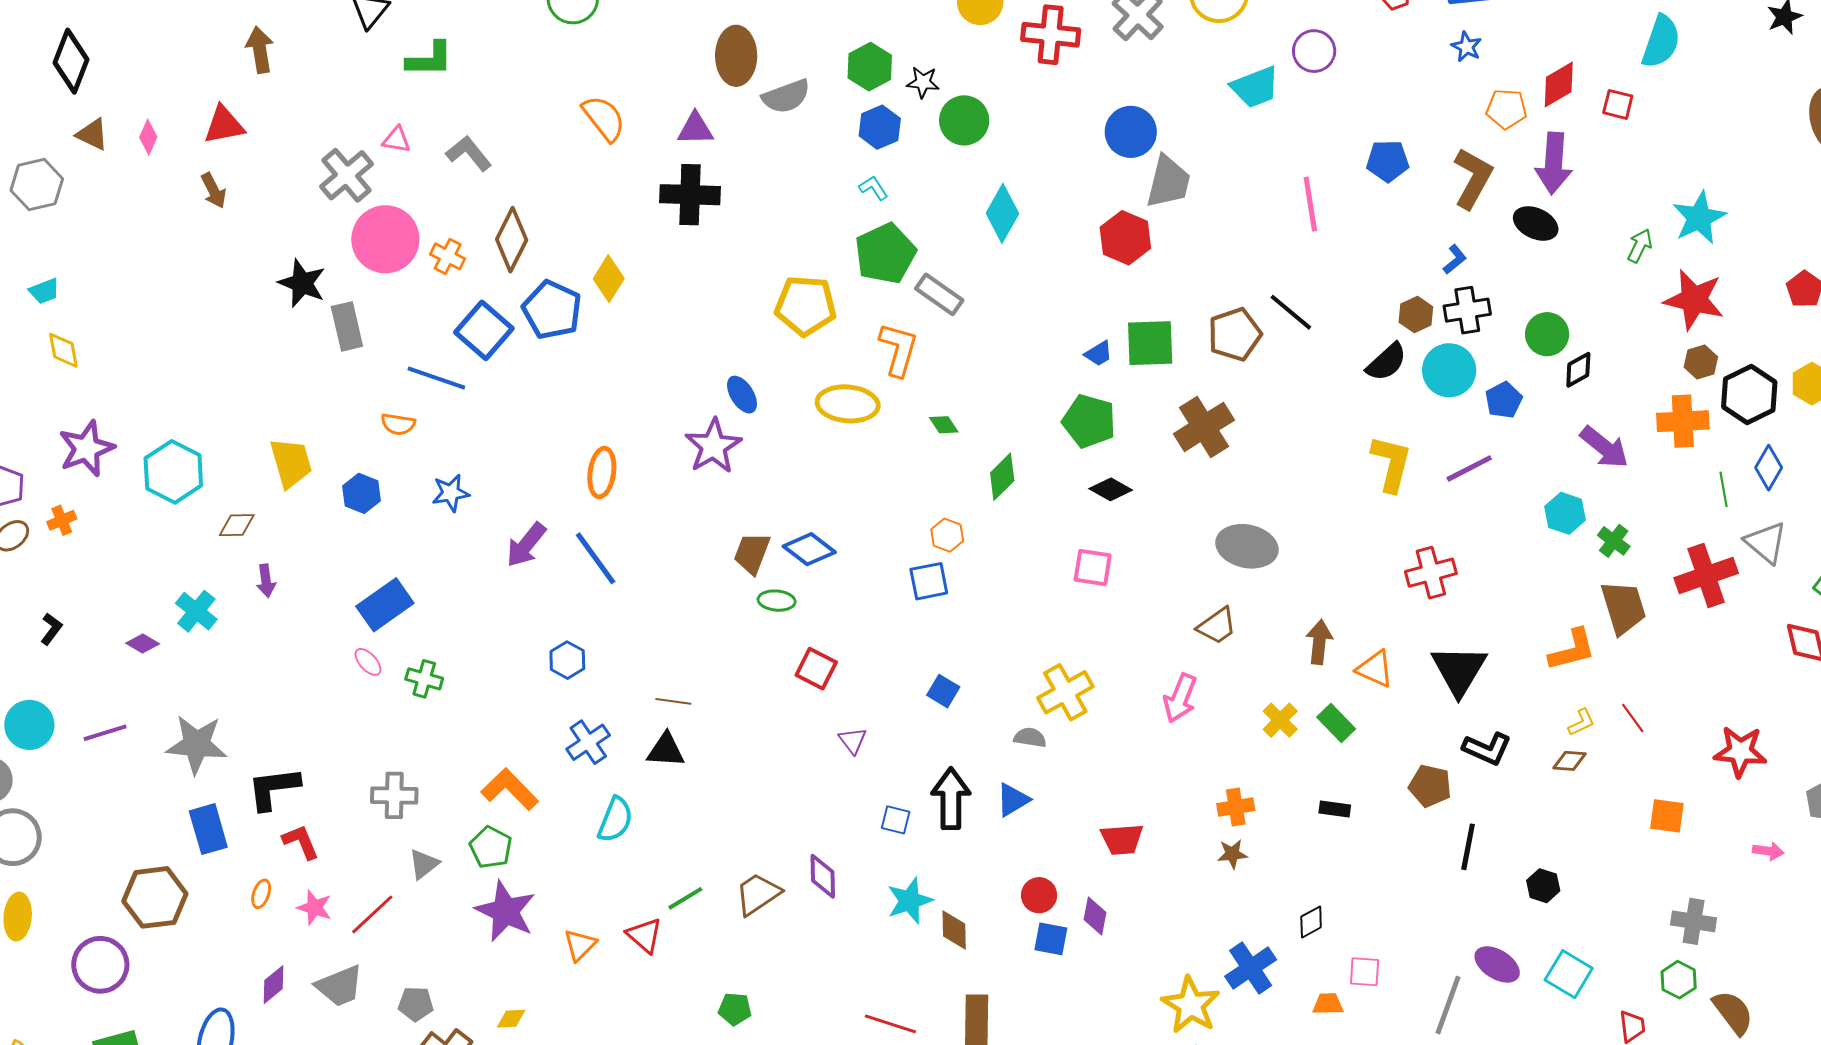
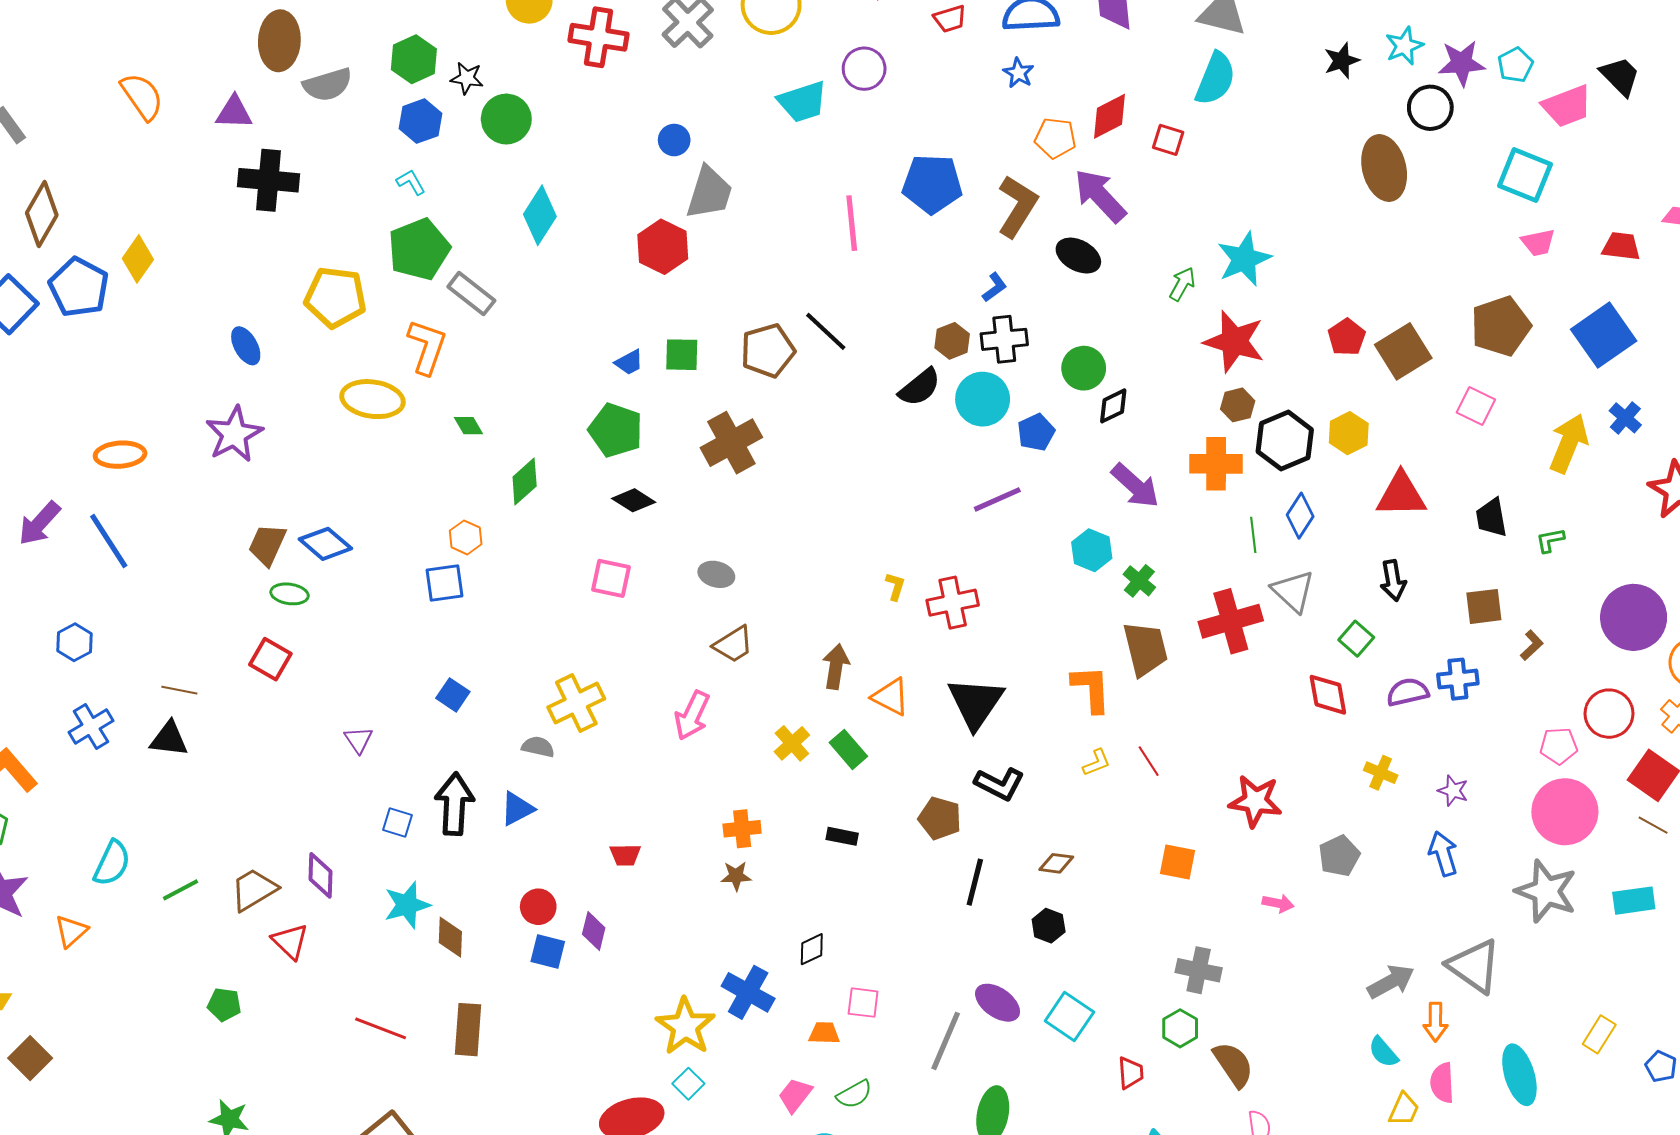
blue circle: (1131, 132) -> (674, 140), size x0.6
blue pentagon: (1388, 161) -> (932, 184), size x1.4
purple arrow: (1554, 163) -> (1100, 196), turned 130
black cross: (690, 195) -> (269, 180), moved
green square: (1150, 343) -> (682, 355), size x0.7
blue ellipse: (742, 395) -> (246, 346), moved
yellow L-shape: (1391, 463) -> (895, 586), moved, size x0.5
orange ellipse: (602, 473) -> (120, 455), turned 75
gray ellipse: (1247, 546) -> (716, 574), moved, size x0.6
orange L-shape: (1572, 650) -> (1091, 689), turned -82
red square: (816, 669) -> (270, 659), moved
brown diamond: (1570, 761) -> (1056, 863), moved
cyan semicircle: (615, 820) -> (112, 863), moved
red trapezoid: (1122, 839) -> (625, 855), size x0.7
red triangle: (645, 935) -> (290, 941), moved
blue cross: (1251, 968) -> (748, 992), turned -30

